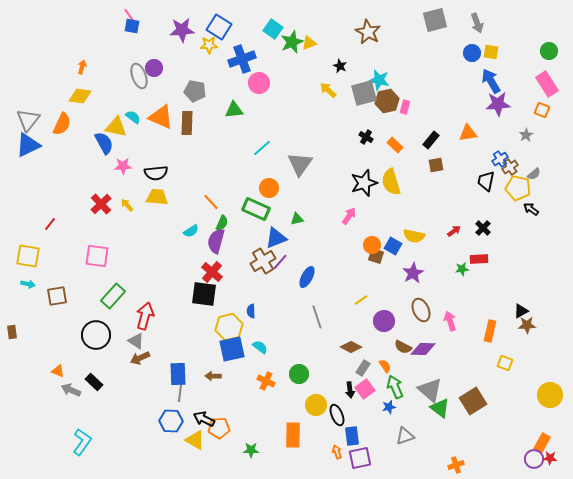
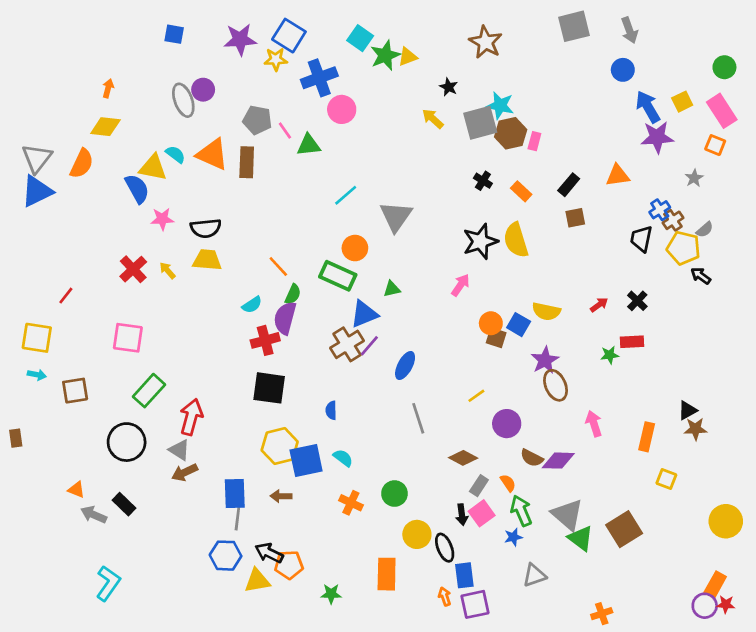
pink line: (129, 15) -> (285, 131), moved
yellow square: (491, 52) -> (682, 102), moved, turned -35
red cross: (212, 272) -> (265, 340), moved, turned 35
brown ellipse: (421, 310) -> (556, 385), moved
yellow hexagon: (229, 327) -> (280, 446), moved
yellow triangle: (195, 440) -> (257, 581), turned -40

